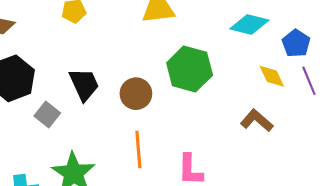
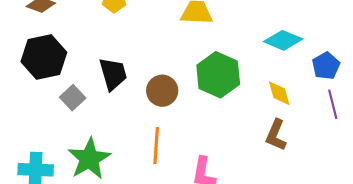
yellow diamond: (272, 76) -> (279, 93), moved
brown L-shape: (257, 121) -> (276, 135), turned -116

